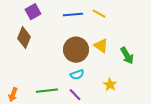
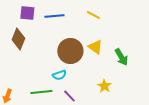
purple square: (33, 12) -> (27, 13), turned 35
blue line: (73, 15) -> (54, 16), moved
cyan semicircle: (77, 75) -> (59, 75), moved

